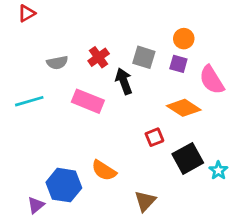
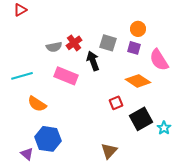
gray semicircle: (57, 63) -> (54, 47), moved
orange semicircle: (104, 170) -> (37, 104), moved
purple triangle: (36, 205) -> (27, 154), turned -40

